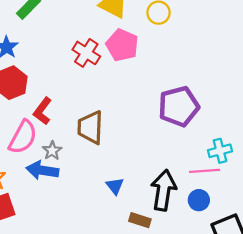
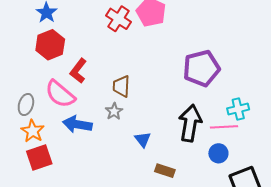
brown trapezoid: (90, 127) -> (121, 86), size x0.7
pink semicircle: (23, 137) -> (60, 94), turned 100
gray star: (52, 151) -> (114, 111), moved
black arrow: (163, 190) -> (190, 123), moved

